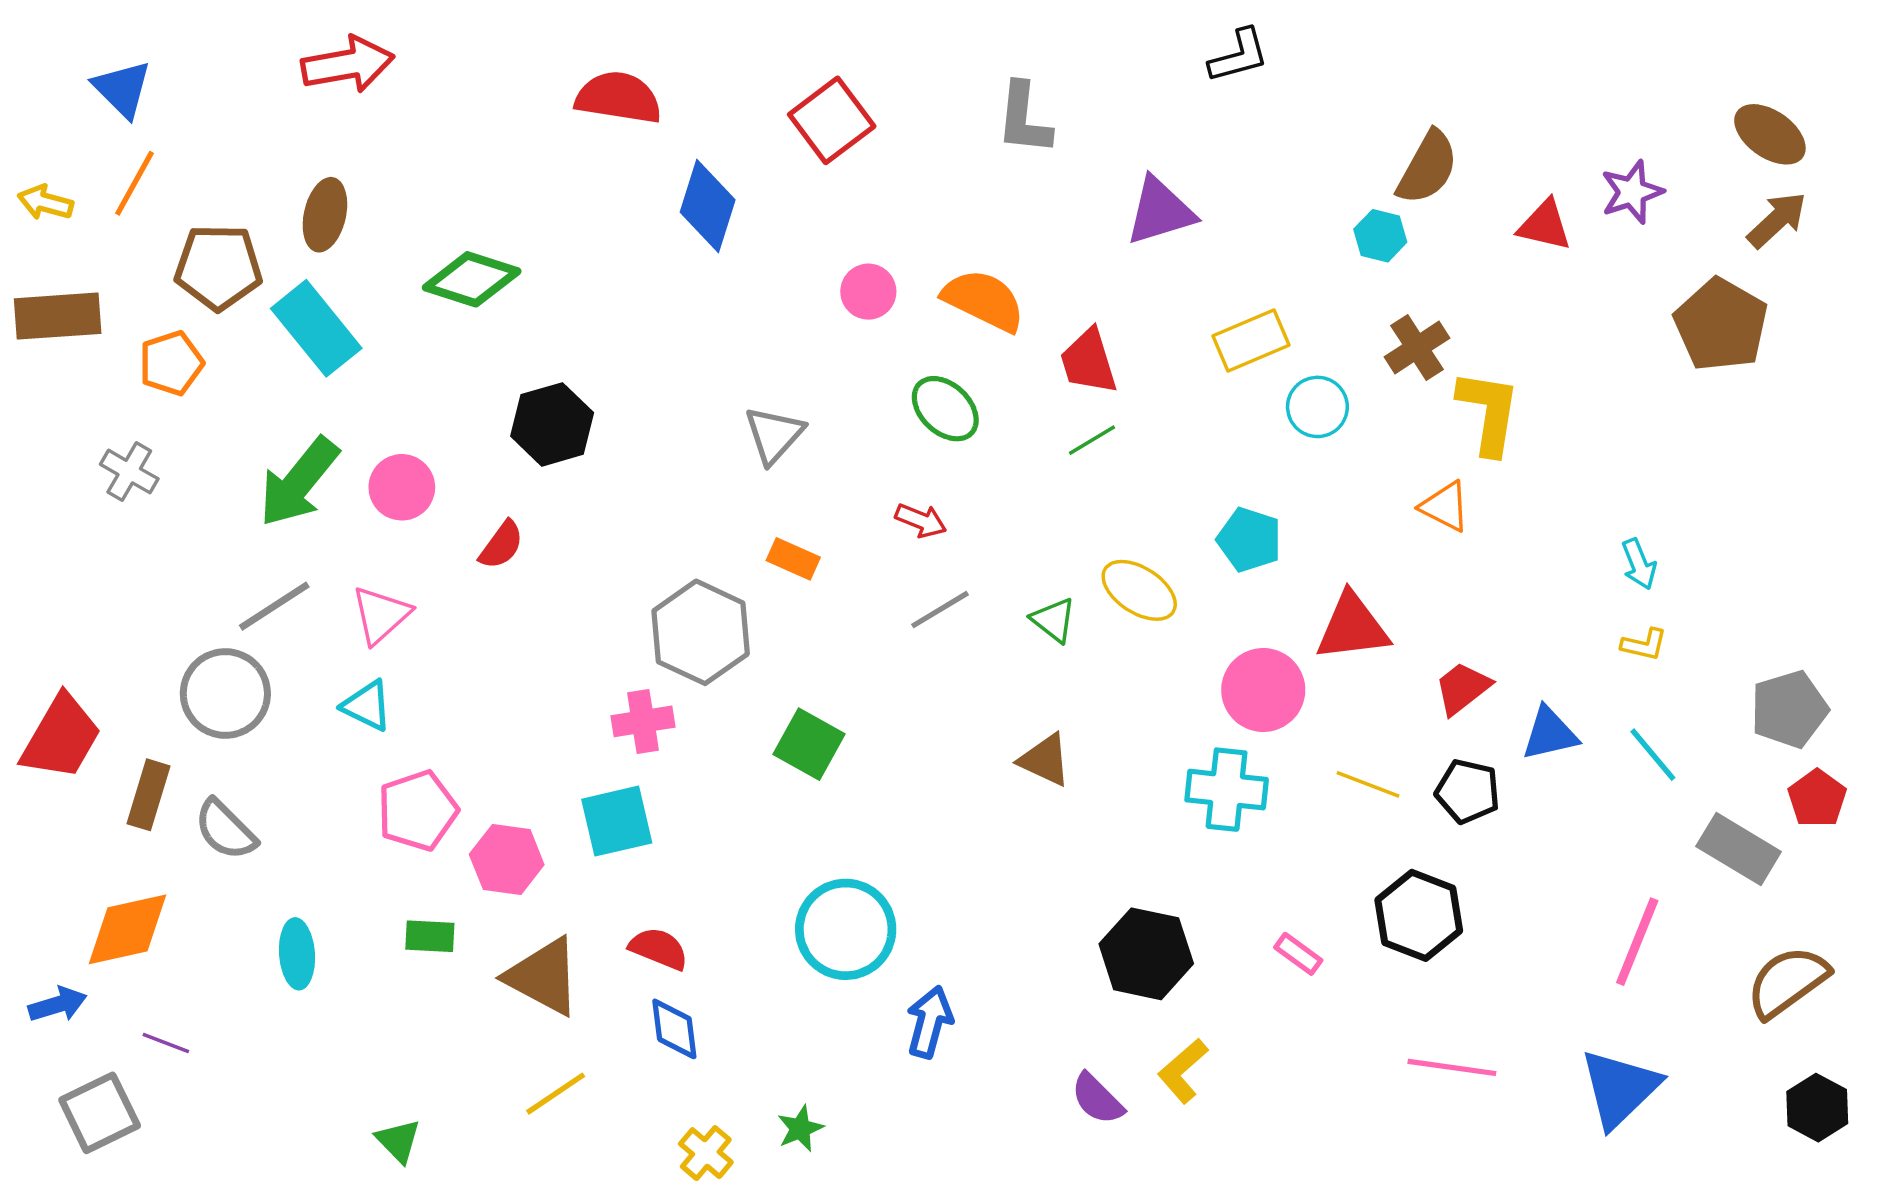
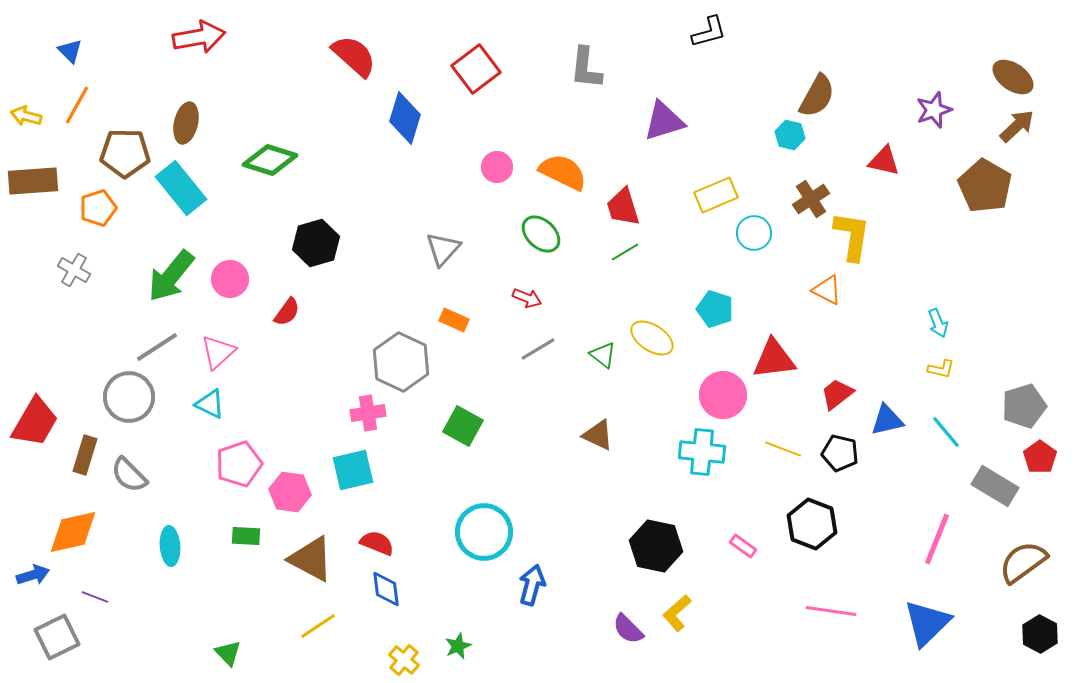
blue triangle: (122, 89) -> (70, 51), size x0.7
red semicircle: (618, 98) -> (354, 56), turned 33
red triangle: (1545, 225) -> (884, 161), moved

